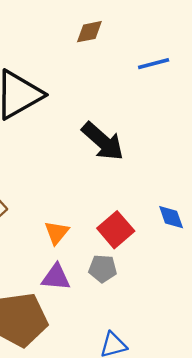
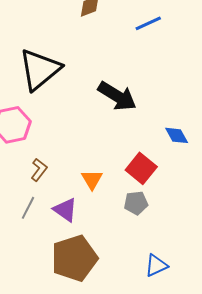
blue diamond: (171, 217) -> (177, 135), moved
purple triangle: (56, 277) -> (65, 210), moved, turned 40

